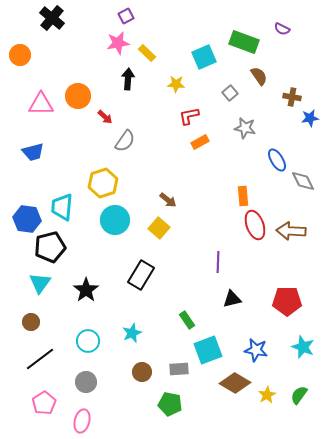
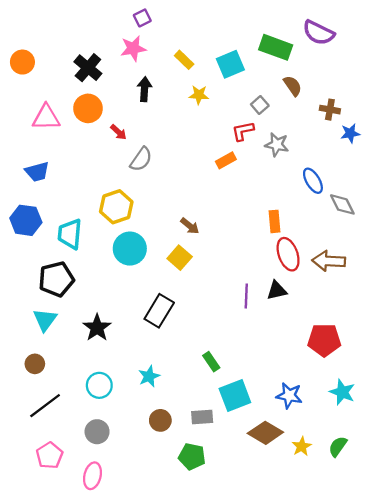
black cross: (52, 18) -> (88, 68), moved
purple semicircle: (282, 29) -> (319, 33), size x1.8
yellow rectangle: (147, 53) -> (184, 60), moved
red L-shape: (189, 116) -> (243, 131), moved
blue hexagon: (27, 219) -> (26, 220), moved
black triangle: (232, 299) -> (277, 290), moved

